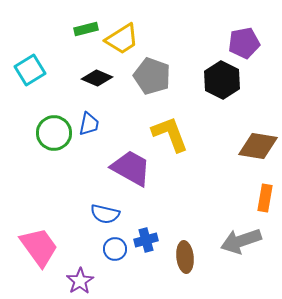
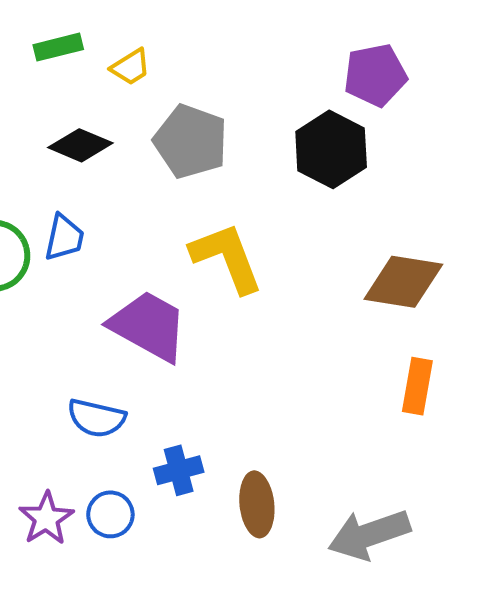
yellow trapezoid: (122, 39) -> (131, 67), size x0.6
gray arrow: (241, 241) -> (369, 534), moved
blue circle: (115, 249) -> (110, 514), moved
purple star: (80, 281) -> (46, 518), moved

